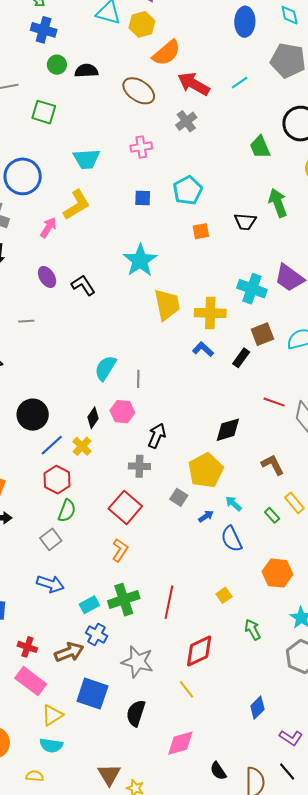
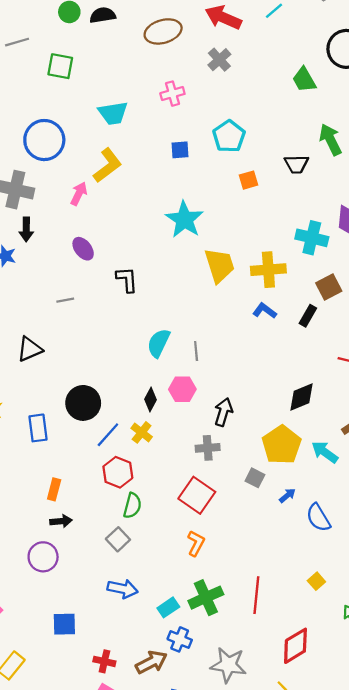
brown ellipse: (139, 91) -> (163, 31), turned -44
black L-shape: (83, 285) -> (127, 279), moved, turned 35
cyan arrow: (233, 504) -> (325, 452), moved, size x1.4

